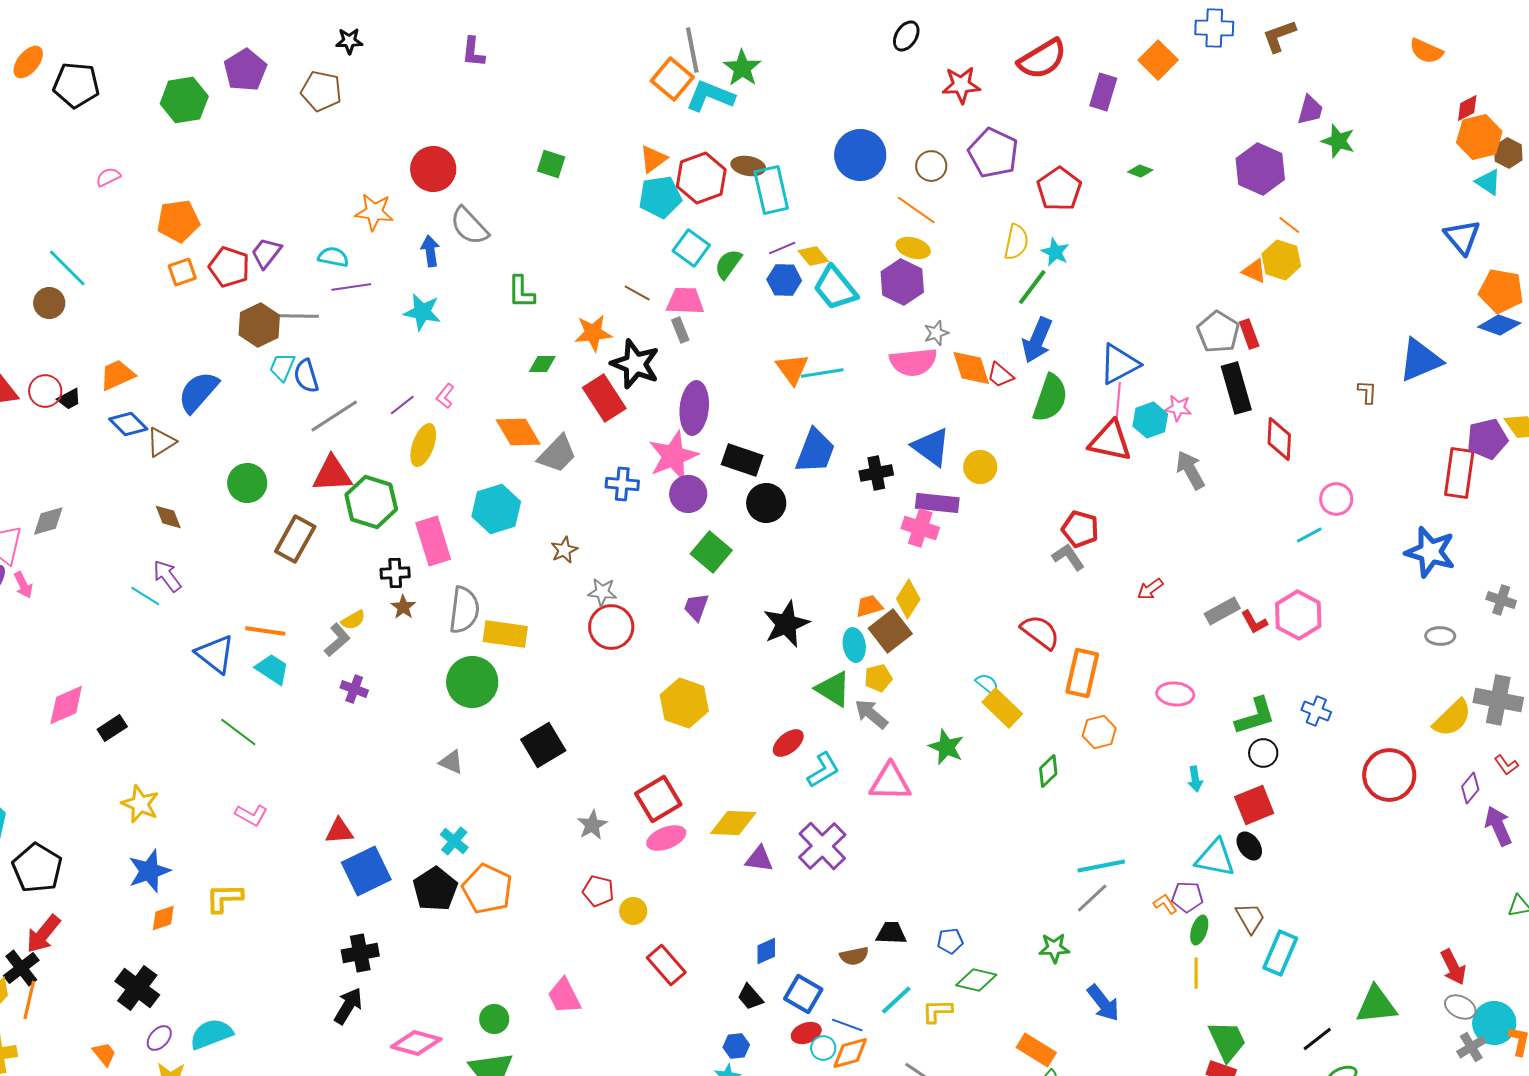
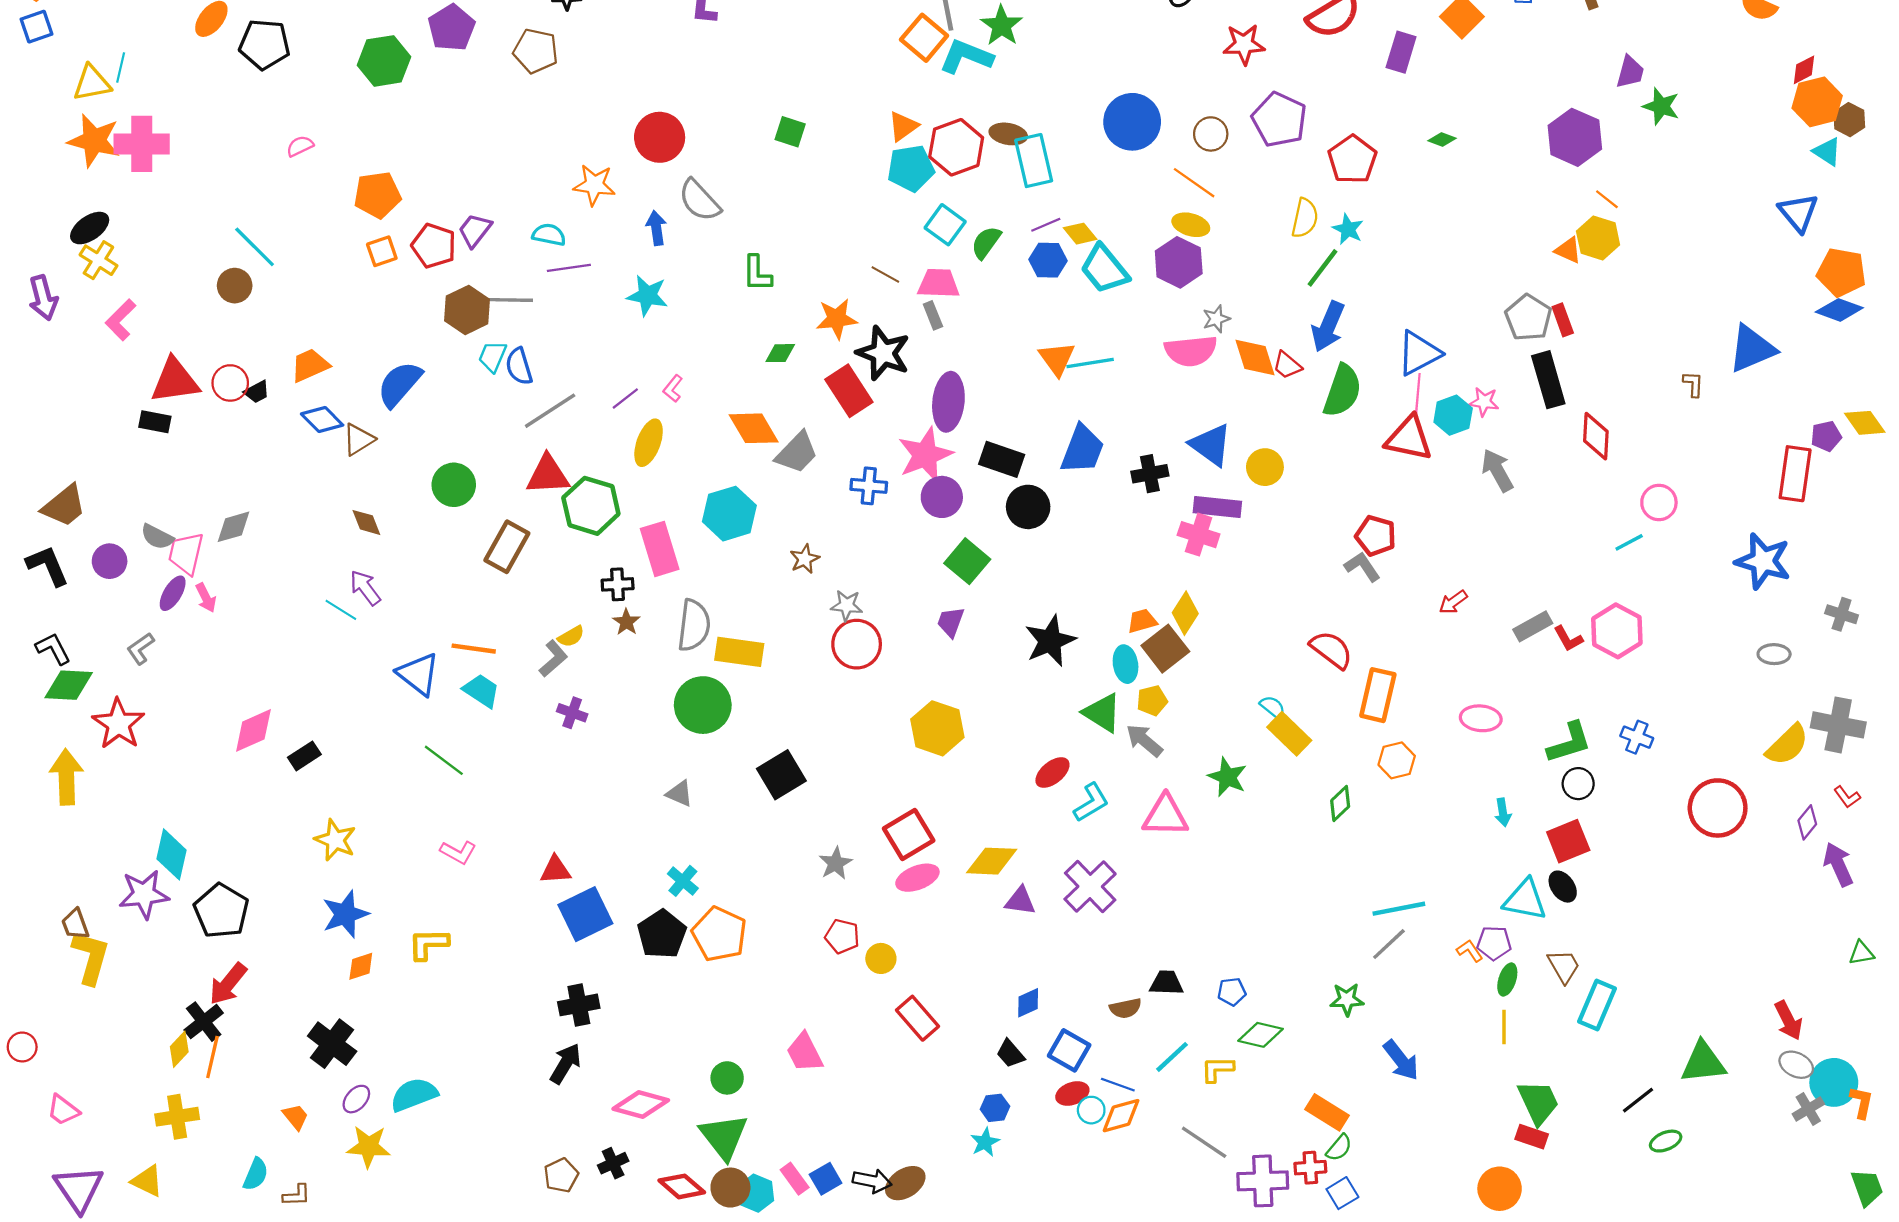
purple pentagon: (1487, 439) -> (1826, 436), size x0.7

